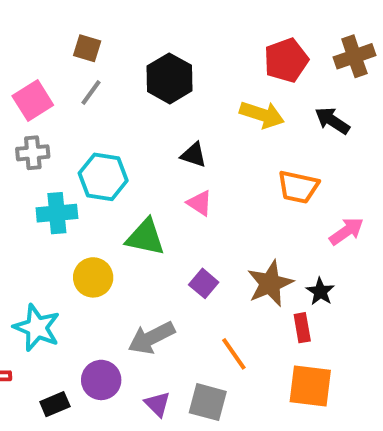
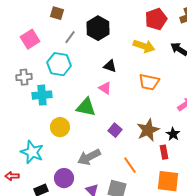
gray line: (91, 92) -> (70, 37), moved
gray cross: (33, 153) -> (24, 77), moved
cyan hexagon: (103, 177) -> (59, 64), moved
orange trapezoid: (298, 187) -> (149, 82), moved
pink triangle: (200, 203) -> (105, 88), moved

